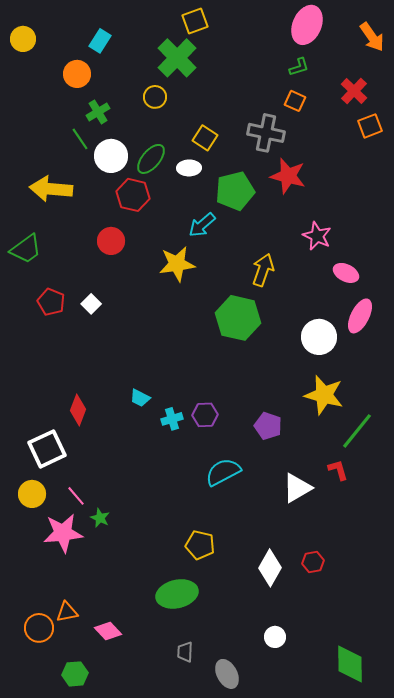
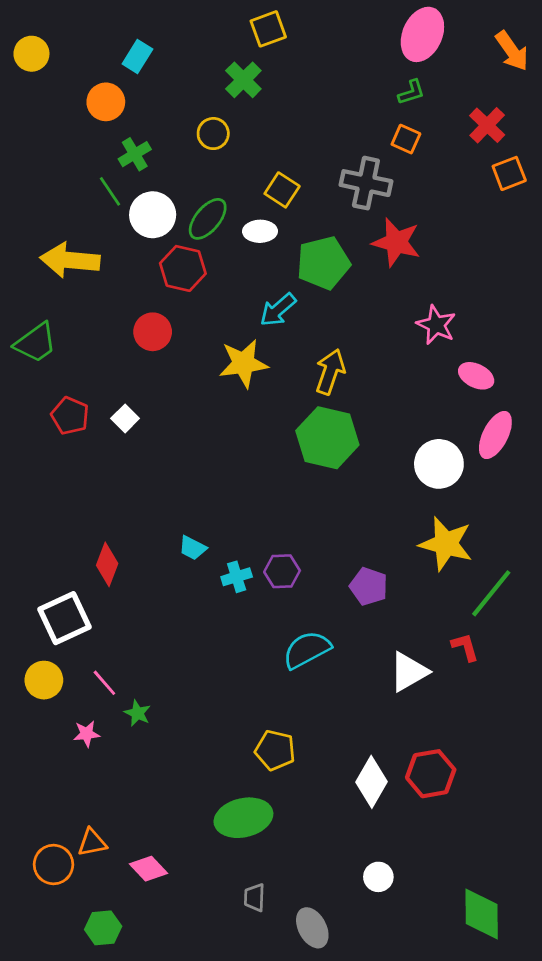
green cross: (177, 58) -> (243, 80), size x0.7
yellow arrow: (263, 270) -> (330, 372), moved
pink star: (63, 533) -> (87, 734), size x0.5
red hexagon: (313, 562) -> (431, 774), size x1.6

